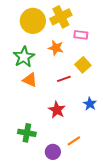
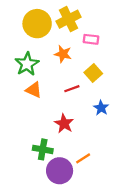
blue star: (90, 104) -> (101, 108), moved
green cross: (27, 133) -> (43, 149), moved
purple circle: (53, 152) -> (60, 171), size x1.5

